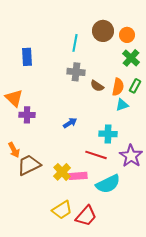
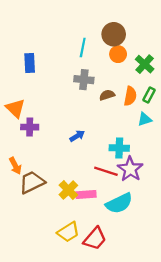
orange circle: (127, 35) -> (118, 54), moved
brown semicircle: (97, 86) -> (107, 95), turned 128
cyan triangle: (122, 105) -> (145, 119), moved
purple star: (131, 156) -> (130, 169), moved

